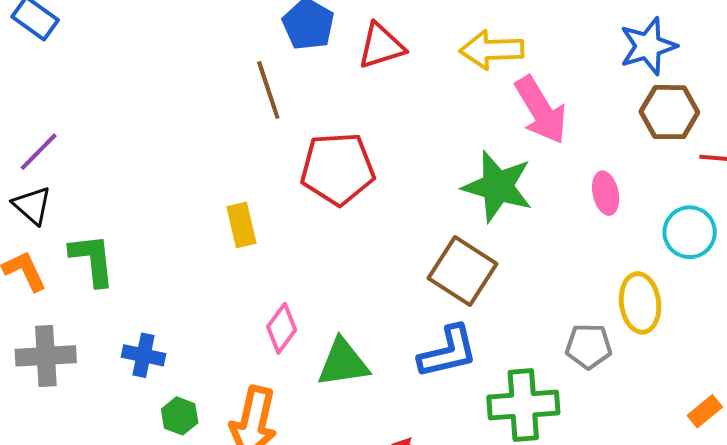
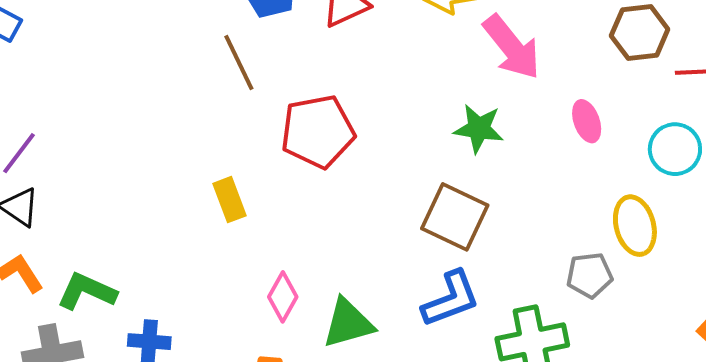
green star: (498, 187) -> (479, 129), size x0.7
green L-shape: (92, 260) -> (87, 291), moved, turned -52

